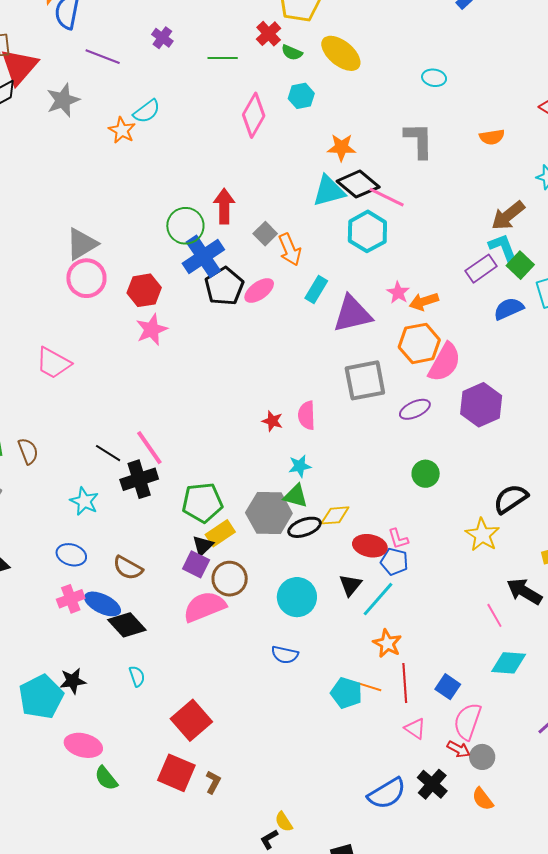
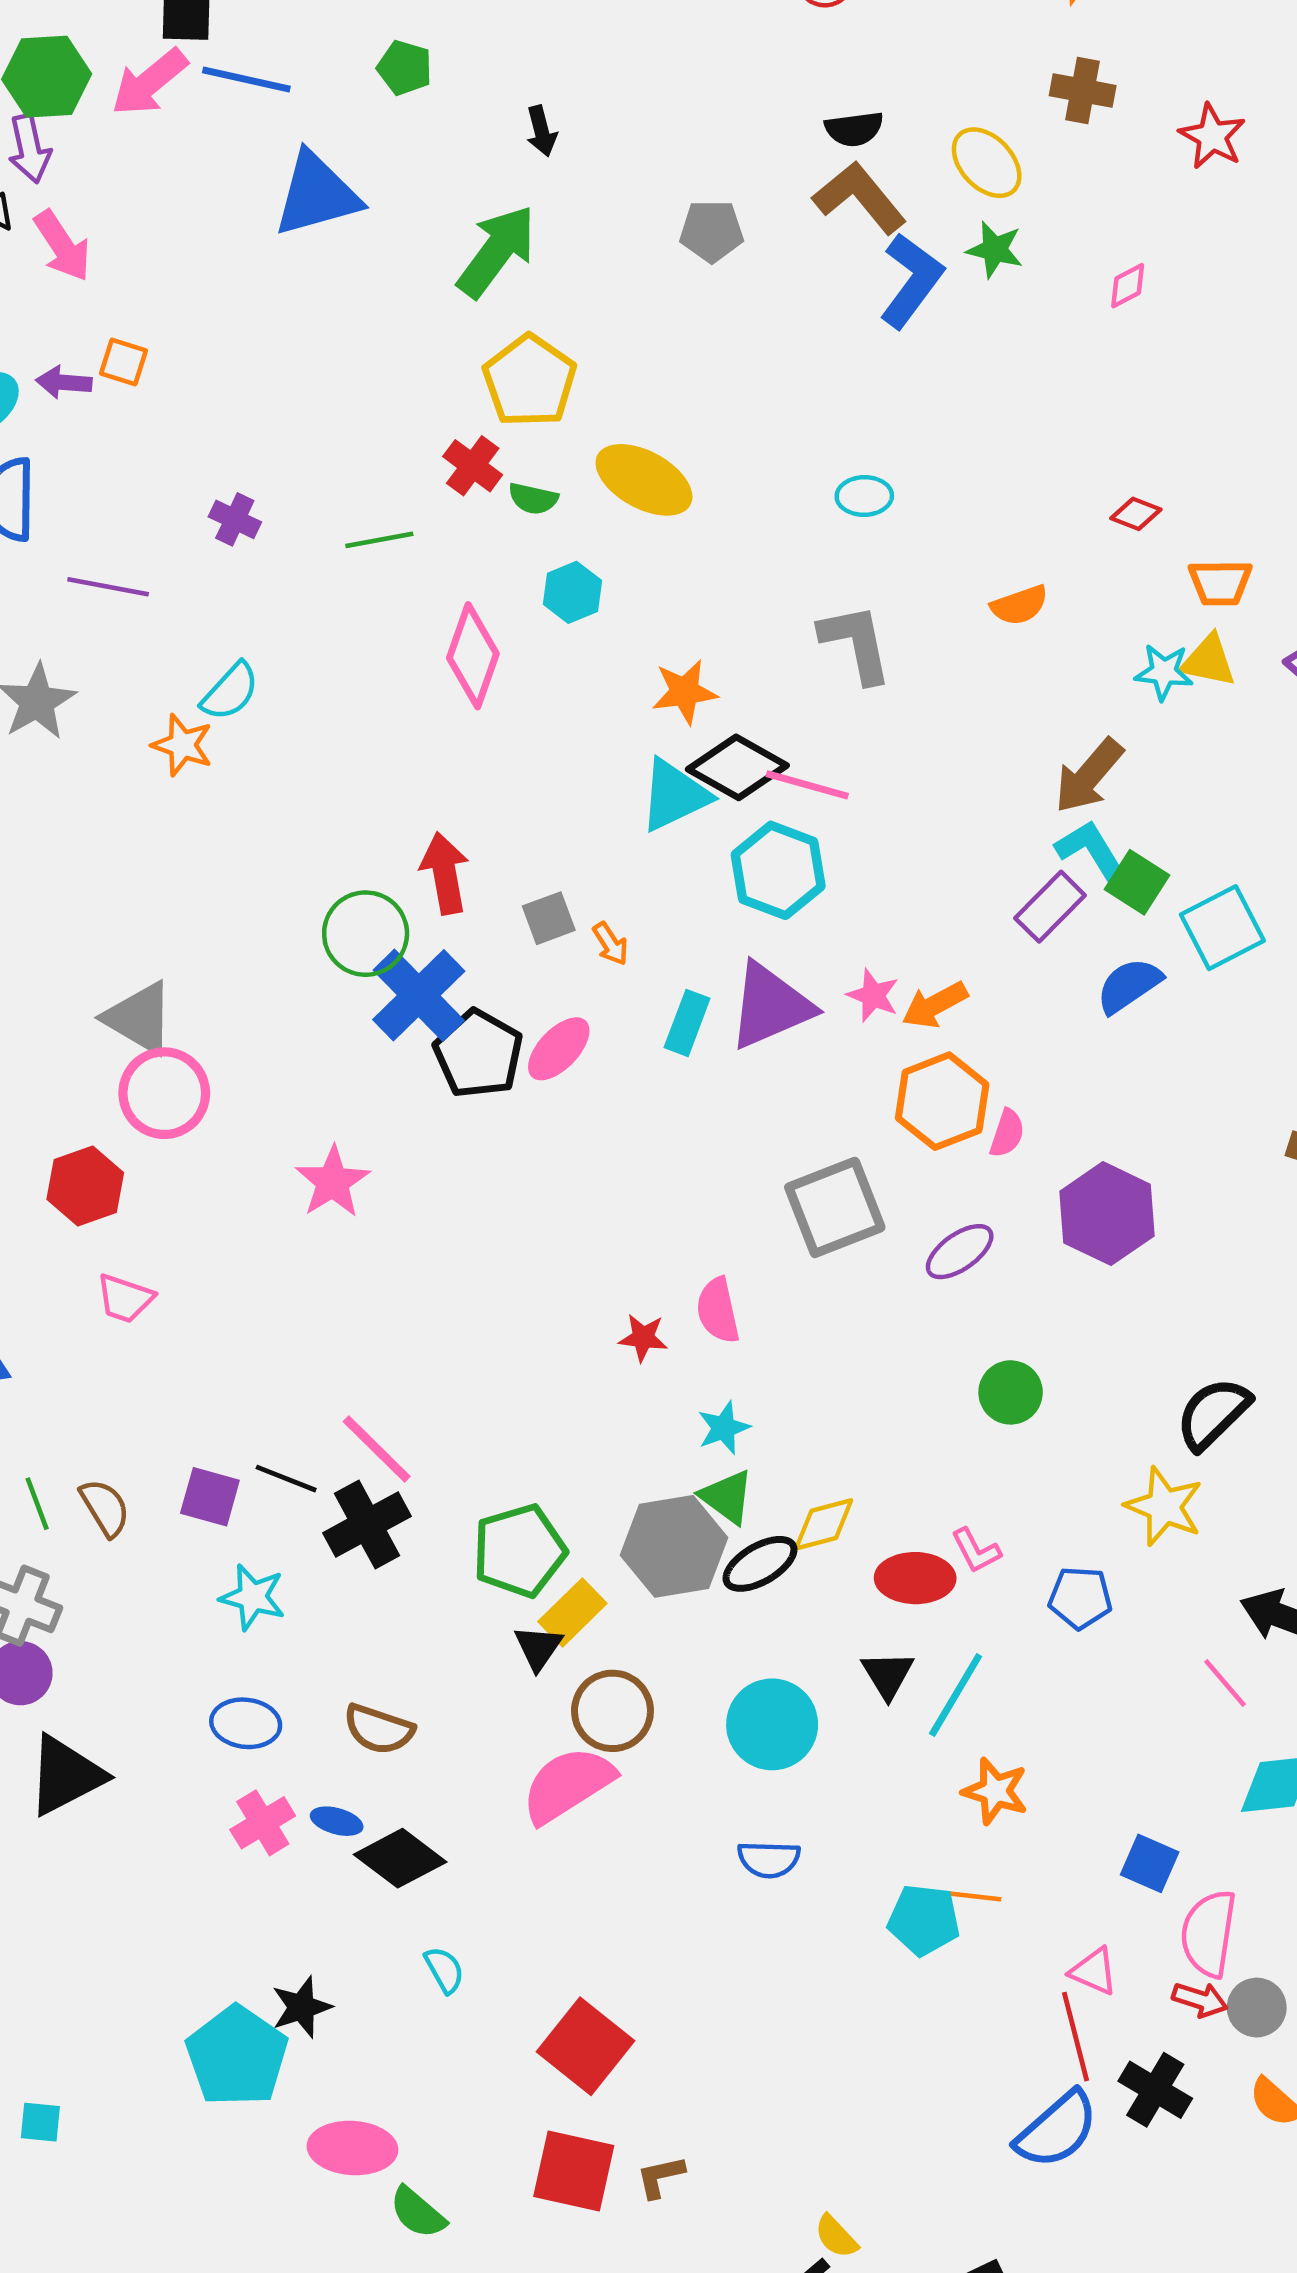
gray square: (265, 234) -> (549, 918), turned 35
gray triangle: (82, 244) -> (139, 1018), turned -48
orange arrow: (290, 250) -> (610, 944), size x0.6
red hexagon: (144, 290) -> (85, 1186), moved
purple triangle: (352, 314) -> (770, 1006), moved
pink semicircle: (445, 362) -> (1007, 1133), size x0.5
pink trapezoid: (53, 363) -> (125, 1298), size x0.7
green triangle: (296, 496) -> (727, 1497), turned 32
blue pentagon: (394, 562) -> (1080, 1598), moved
purple square: (196, 564) -> (210, 1497), moved
blue ellipse: (103, 604) -> (337, 1821), size x0.6
red line: (405, 683) -> (1076, 2037), moved
brown L-shape: (213, 782) -> (660, 2177), turned -120

